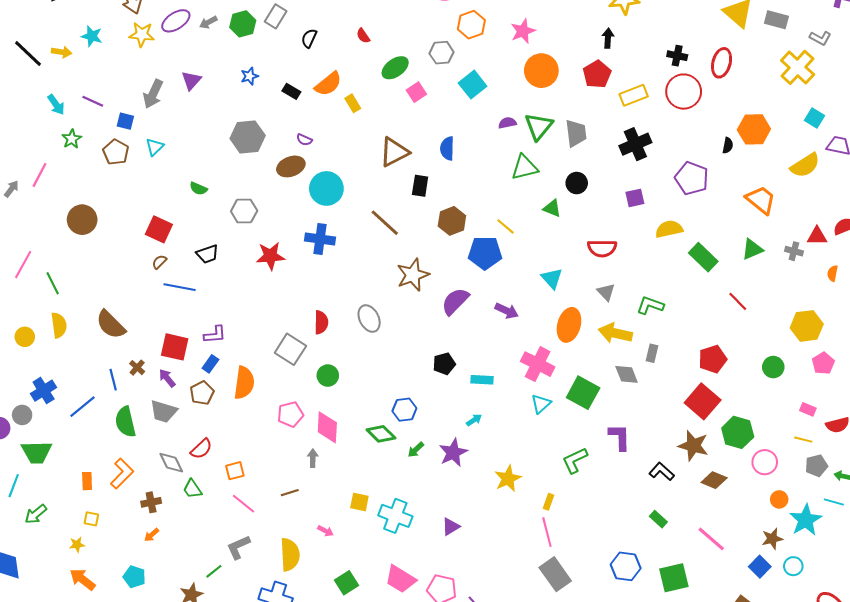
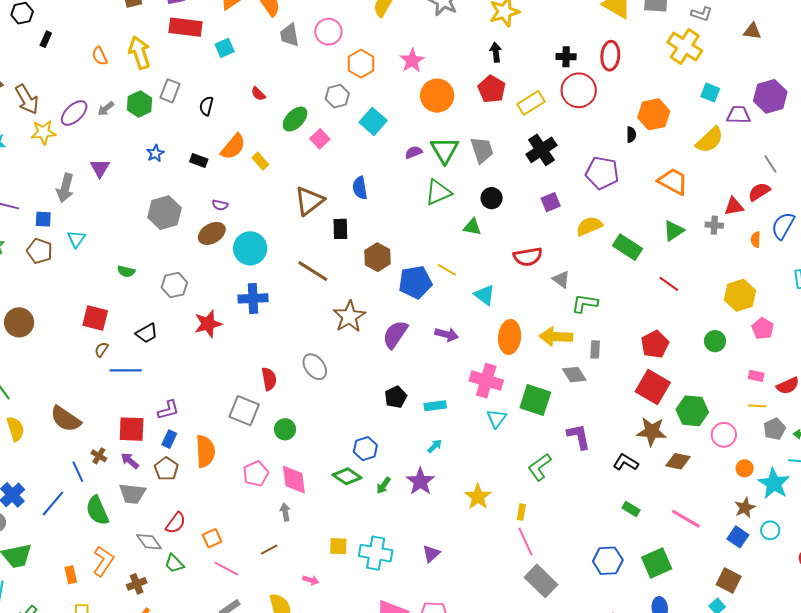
yellow line: (506, 226) -> (447, 270), moved
gray triangle: (606, 292) -> (561, 279), moved

